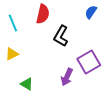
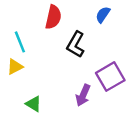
blue semicircle: (91, 12) -> (103, 15), moved
cyan line: (13, 23) -> (20, 42), moved

